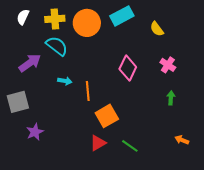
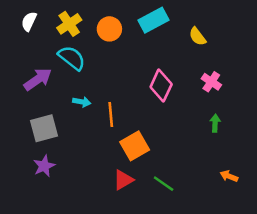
yellow cross: (55, 19) -> (69, 24), turned -30
orange circle: (87, 23) -> (109, 29), size x0.7
gray square: (18, 102) -> (44, 128), moved

